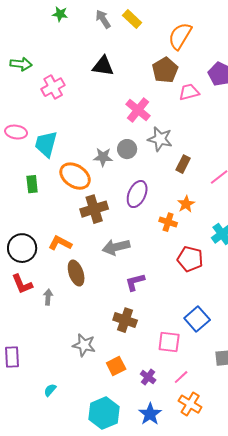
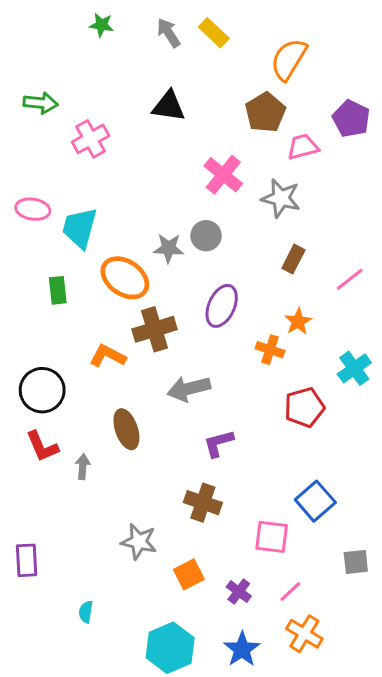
gray star: (160, 139) -> (281, 198), moved
orange L-shape: (60, 243) -> (108, 356), moved
red pentagon: (190, 259) -> (304, 407), turned -30
cyan semicircle: (50, 390) -> (86, 612), turned -32

